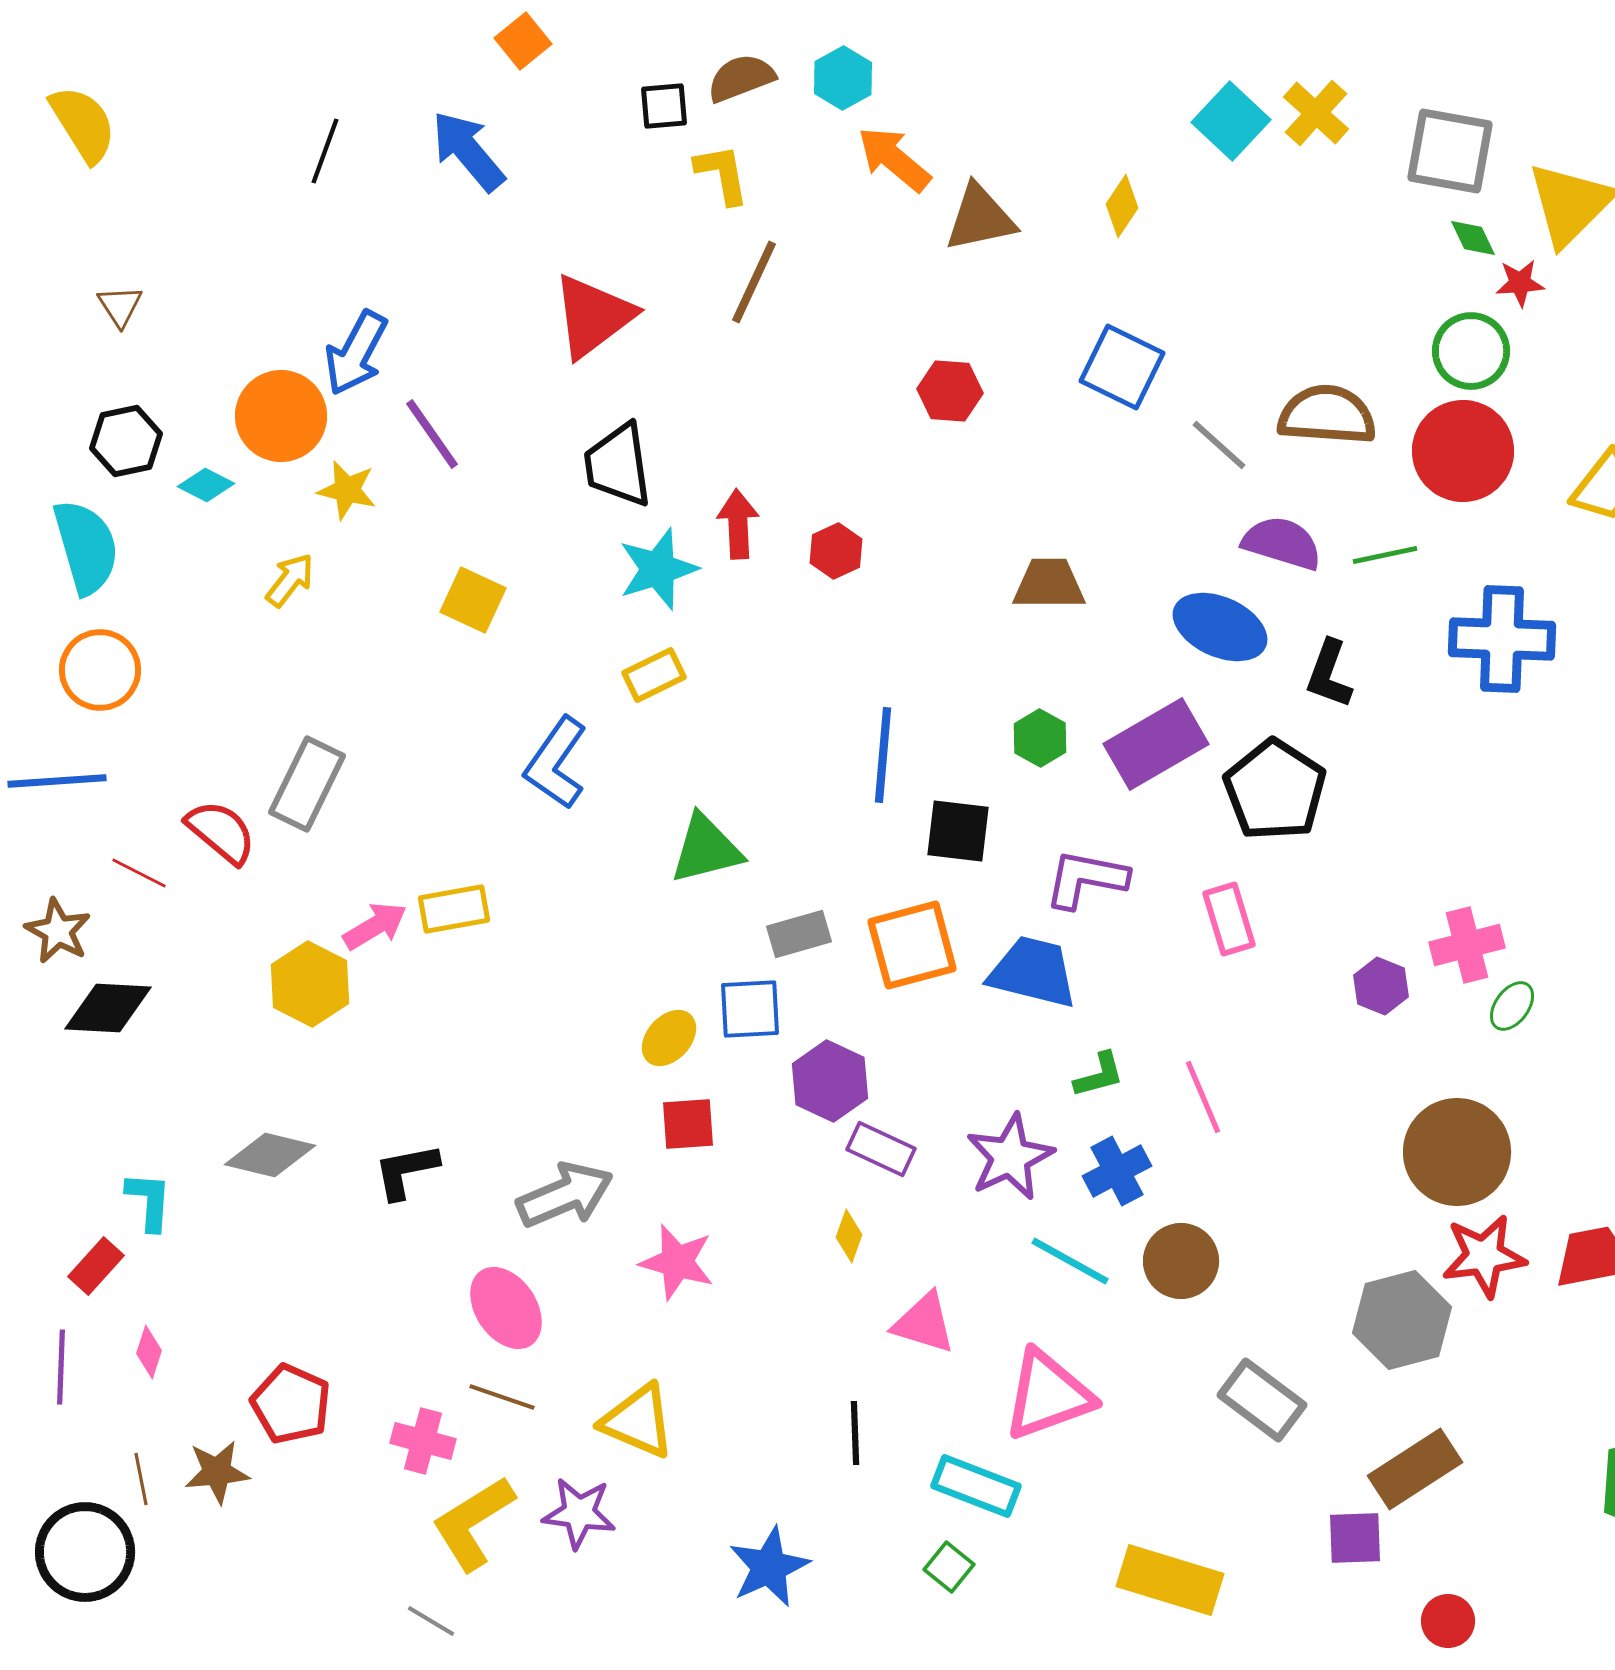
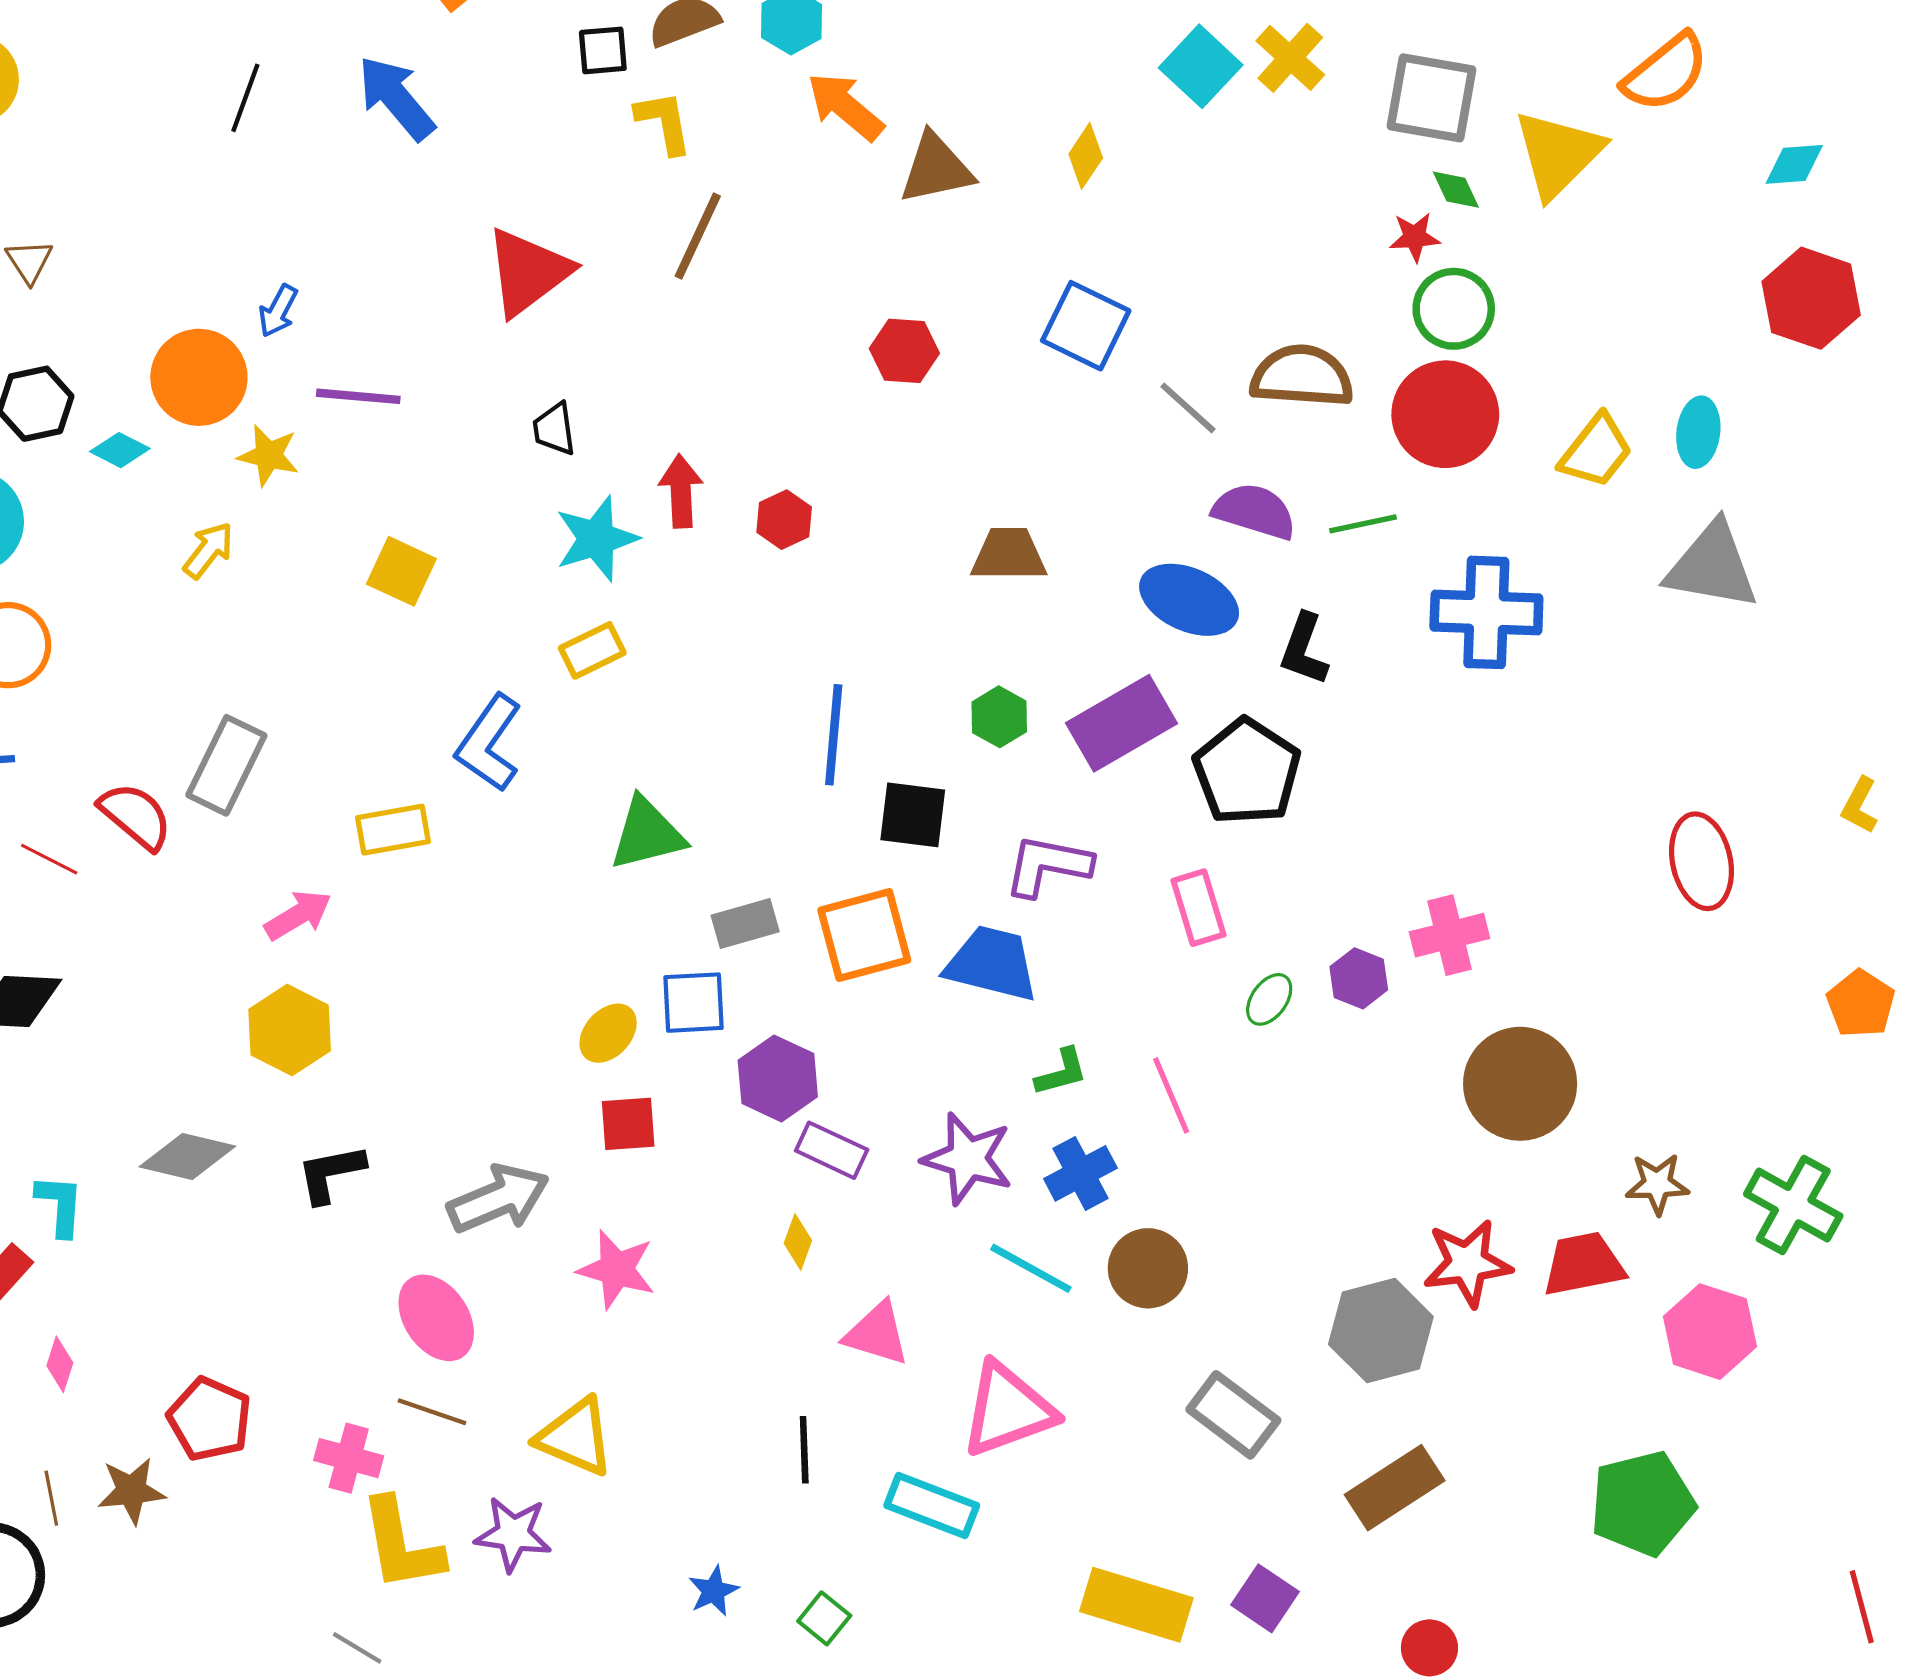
red star: (1520, 283) -> (1415, 237), moved
blue arrow: (356, 353) -> (278, 311), size x0.6
purple line: (432, 434) -> (358, 396), turned -50
black trapezoid: (618, 465) -> (554, 429), size x0.6
yellow rectangle: (454, 909) -> (393, 830), moved
yellow hexagon: (310, 984) -> (290, 1030), moved
green ellipse: (1512, 1006) -> (1269, 999), moved
brown circle: (1457, 1152) -> (1520, 1084), moved
purple star: (1010, 1157) -> (968, 1159), turned -30
yellow L-shape: (473, 1523) -> (401, 1545), turned -68
purple square: (1355, 1538) -> (1265, 1598), moved, turned 36
blue star: (769, 1567) -> (714, 1591), size x0.6
green square: (949, 1567) -> (824, 1618), moved

